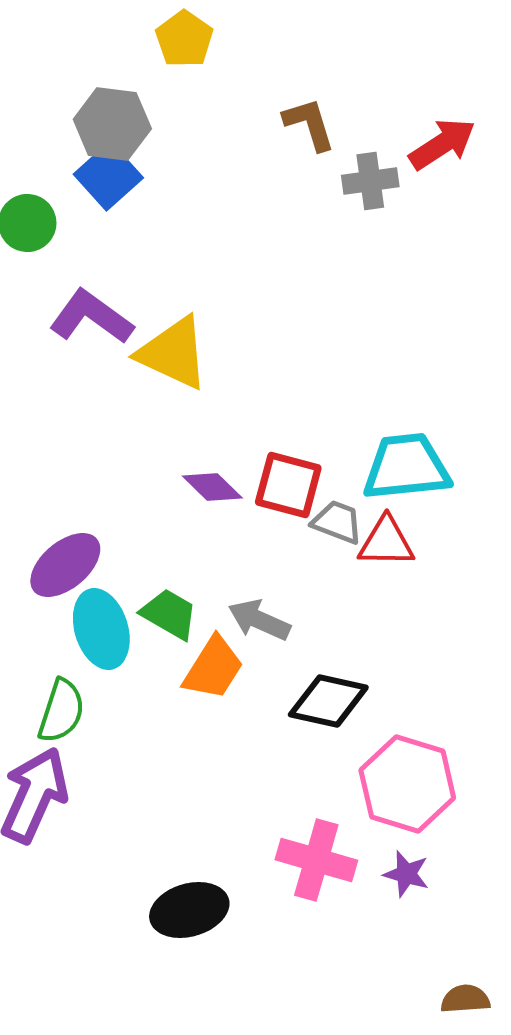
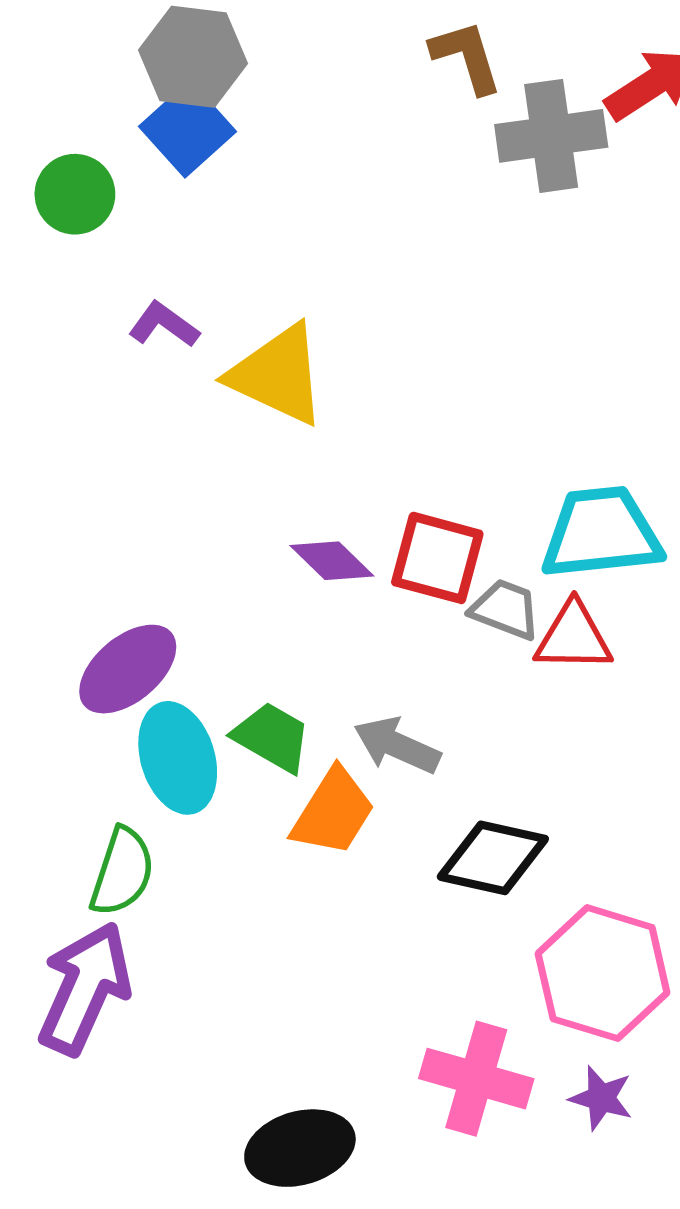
gray cross: (370, 181) -> (551, 136), size x1.4
purple L-shape: (91, 317) -> (164, 325), size x0.6

